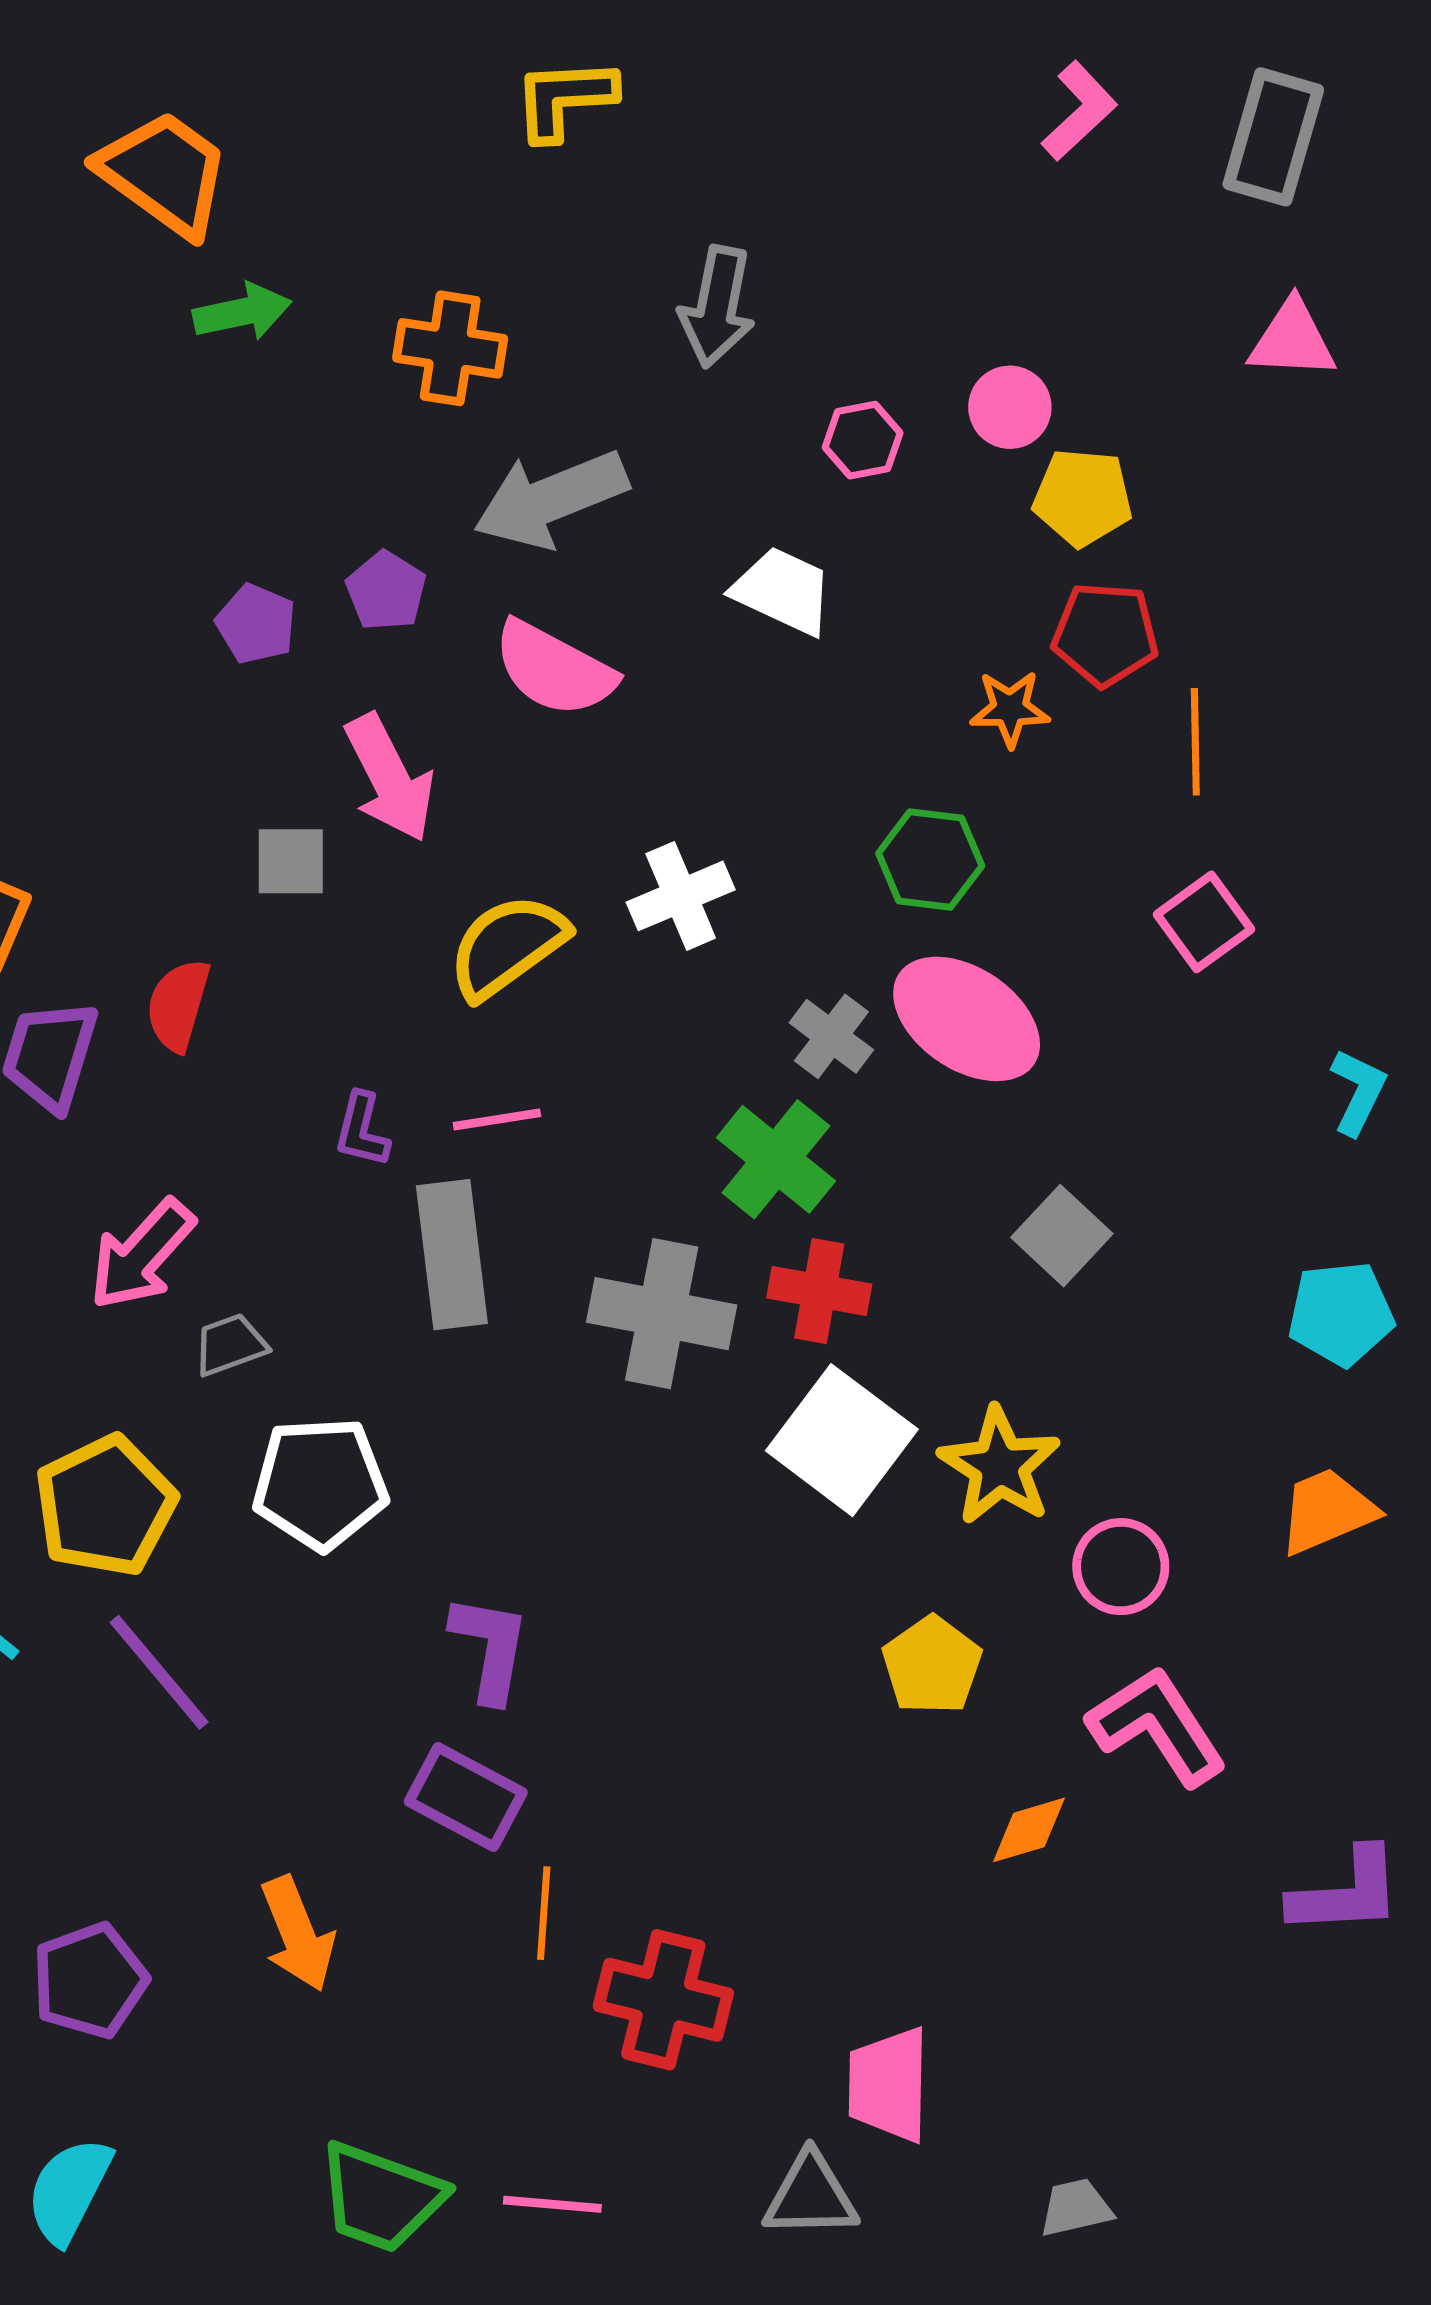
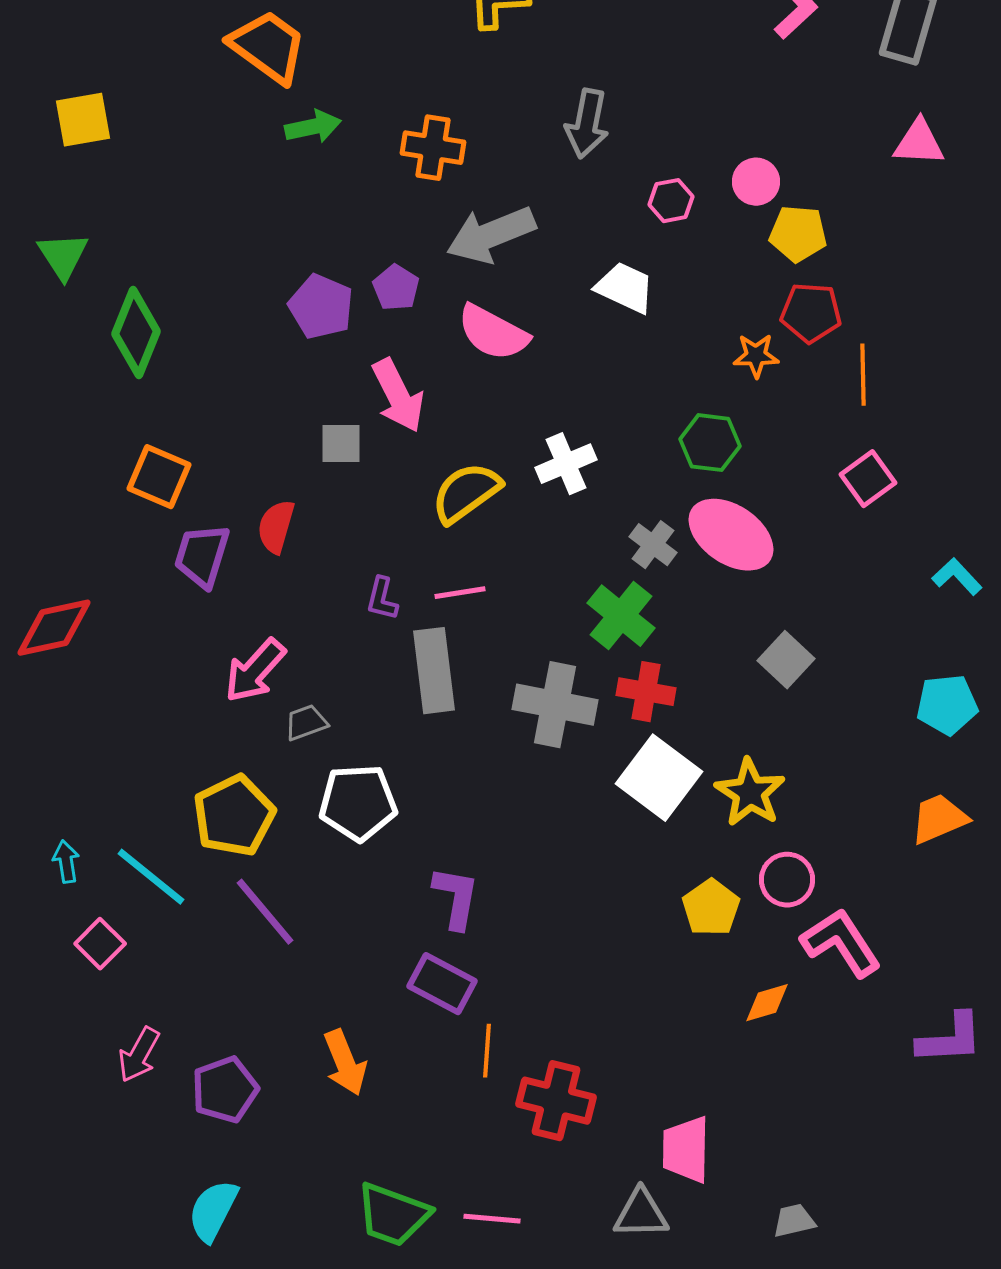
purple pentagon: (256, 624) -> (321, 307), size x1.4
cyan L-shape: (1358, 1092) -> (957, 577), turned -69
pink circle: (1121, 1567) -> (787, 880), moved

